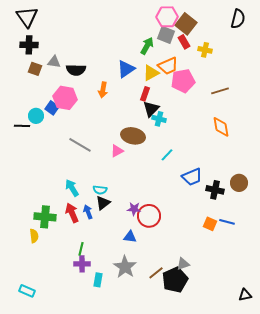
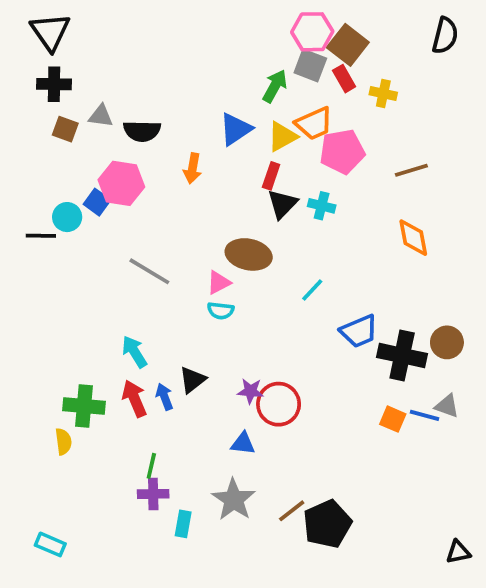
cyan cross: (159, 119) -> (322, 206), moved
cyan semicircle: (100, 190) -> (221, 311), moved
black cross: (215, 190) -> (402, 356), size x1.4
gray triangle: (183, 264) -> (447, 406), moved, turned 40

